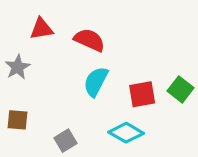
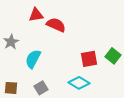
red triangle: (41, 29) -> (36, 15), moved
cyan semicircle: (96, 82) -> (33, 59), moved
brown square: (18, 120) -> (11, 88), moved

